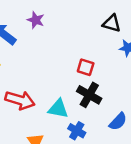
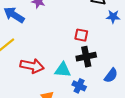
black cross: (89, 95) -> (86, 57), turned -36

